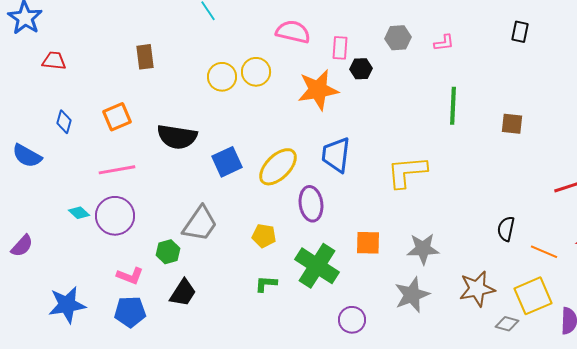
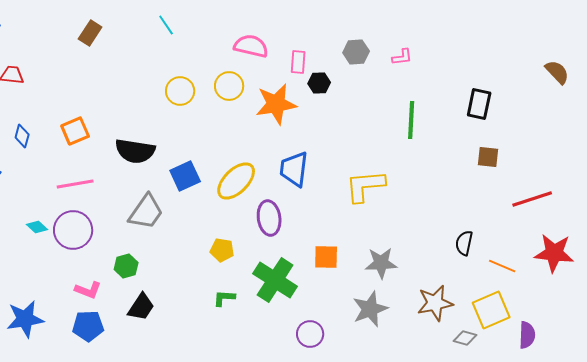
black rectangle: (520, 32) -> (479, 104), moved, size x1.4
brown rectangle: (145, 57) -> (90, 33), moved, turned 40
yellow circle: (256, 72) -> (229, 86), moved
brown square: (512, 124) -> (488, 157), moved
gray trapezoid: (200, 224) -> (146, 212), moved

